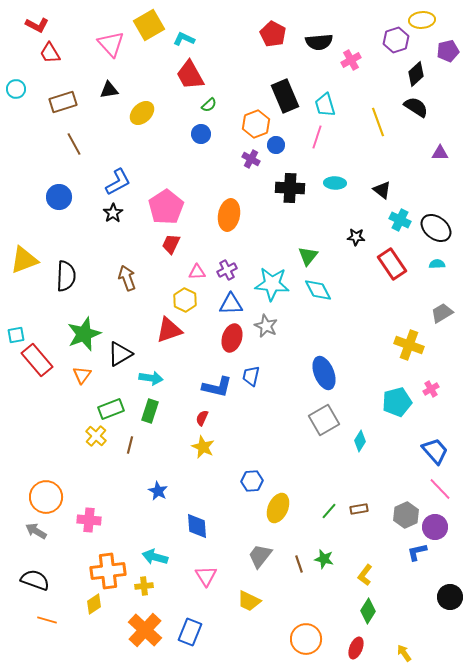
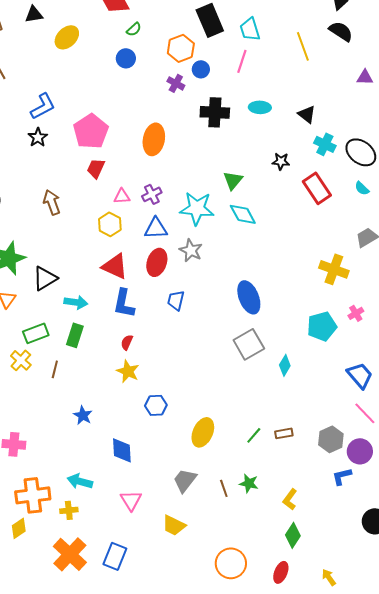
cyan semicircle: (437, 264) -> (362, 188), turned -133
red triangle: (169, 330) -> (115, 266), moved, turned 44
blue L-shape: (217, 387) -> (124, 303), moved, turned 88
blue hexagon: (252, 481) -> (156, 405), moved

